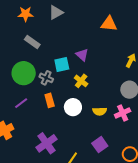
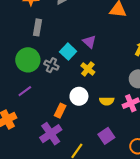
gray rectangle: (32, 42) -> (37, 27), turned 63
cyan square: (62, 65) -> (68, 52), turned -35
orange rectangle: (50, 100) -> (60, 111), moved, turned 40

